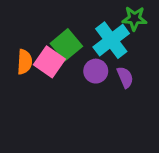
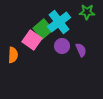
cyan cross: (111, 40) -> (59, 22), moved
orange semicircle: (25, 62) -> (13, 55), moved

